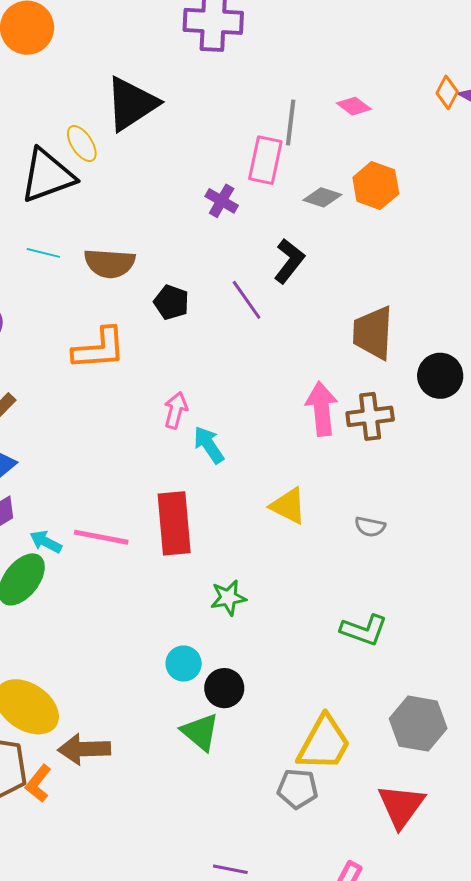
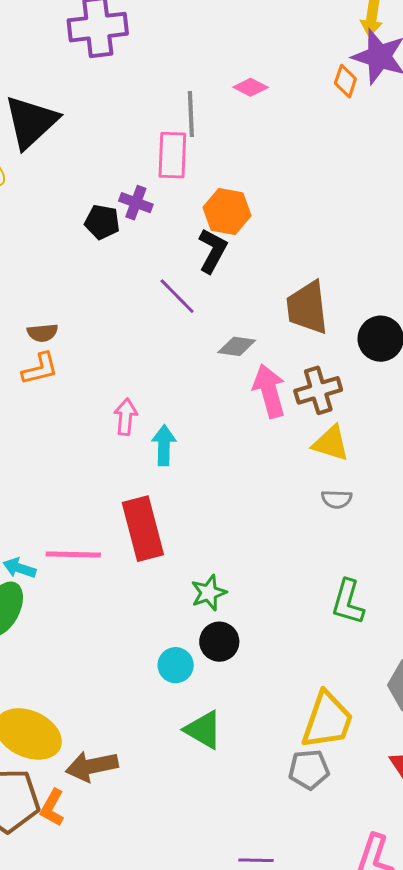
orange diamond: (447, 92) -> (345, 81), moved
orange hexagon: (376, 186) -> (227, 211), moved
gray diamond: (322, 197) -> (237, 346), moved
brown semicircle: (110, 263) -> (43, 333), moved, size x0.6
black pentagon: (171, 302) -> (102, 222), moved
orange L-shape: (99, 349) -> (40, 369), size x0.7
cyan arrow: (209, 445) -> (164, 445), turned 45
yellow triangle: (288, 506) -> (331, 443), moved
green L-shape: (364, 630) -> (348, 602), turned 96
black circle: (224, 688) -> (219, 642), moved

